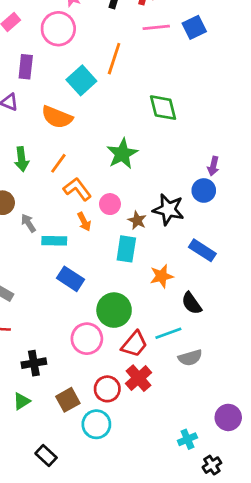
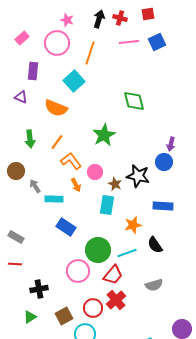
orange line: (114, 59) -> (90, 53), moved
blue rectangle: (202, 250) -> (163, 206), turned -30
cyan line: (168, 333) -> (127, 253), moved

